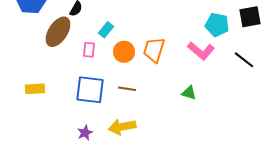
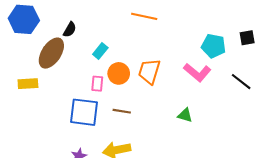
black square: (250, 17) -> (247, 38), size x0.7
pink rectangle: (89, 50) -> (97, 84), moved
yellow rectangle: (35, 89) -> (28, 84), moved

